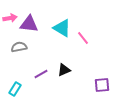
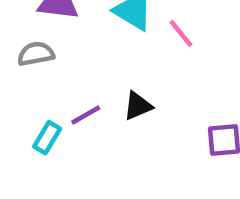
cyan rectangle: (15, 89) -> (47, 138), moved

